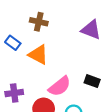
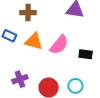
pink semicircle: (60, 86) -> (59, 45), moved

